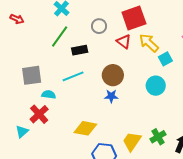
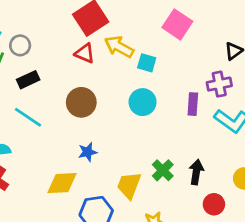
gray circle: (99, 26) -> (20, 45), moved
cyan square: (165, 59) -> (147, 63), turned -32
cyan line: (73, 76) -> (28, 117), turned 70
blue star: (111, 96) -> (88, 152), moved

